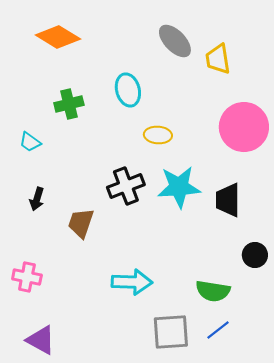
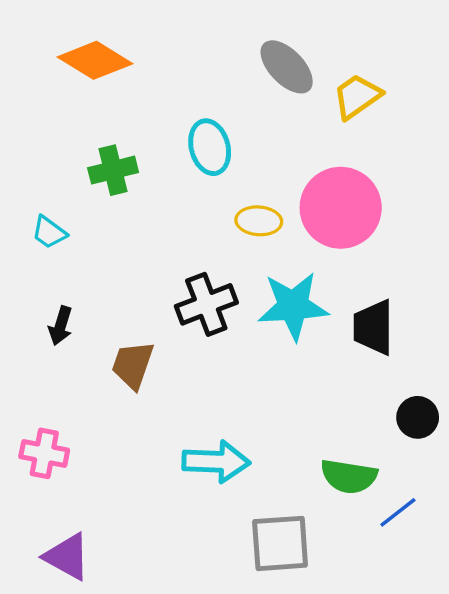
yellow trapezoid: (218, 59) -> (357, 96), turned 64
pink circle: (244, 127) -> (341, 208), moved
blue line: (218, 330) -> (398, 512), moved

